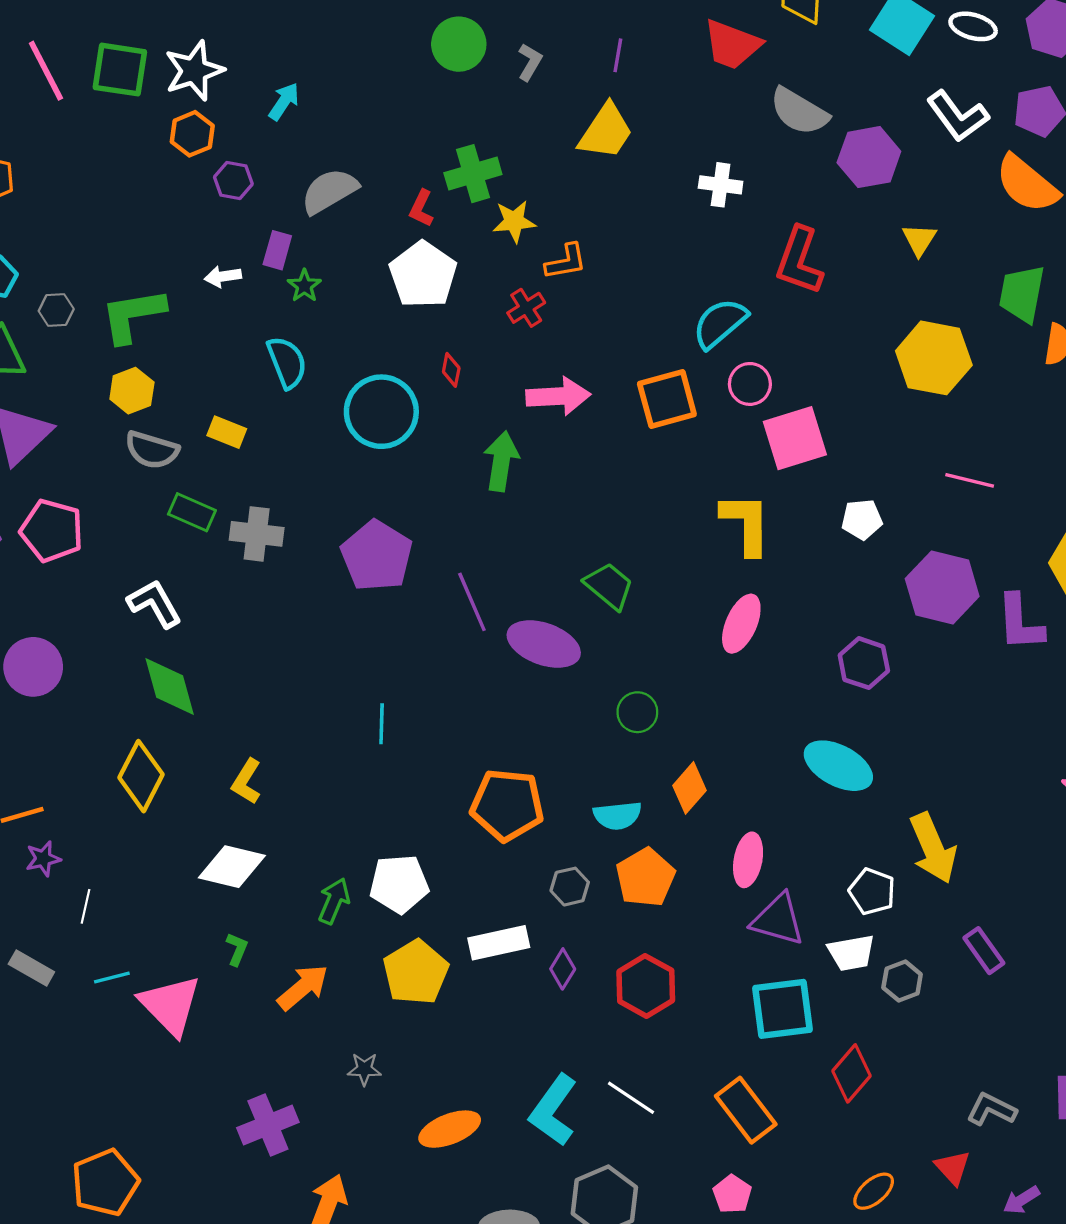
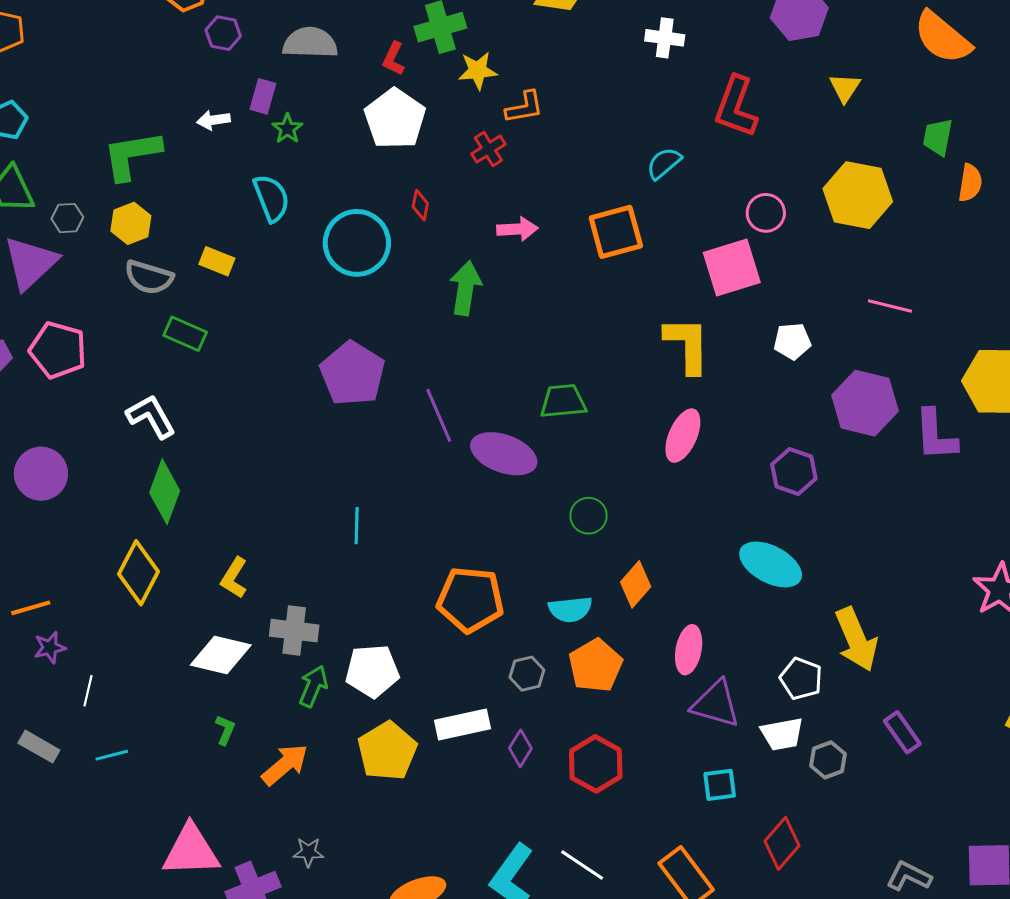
gray semicircle: (329, 191) -> (310, 43), turned 32
green trapezoid: (1022, 294) -> (938, 137), size x0.7
gray hexagon: (56, 310) -> (67, 218), moved
cyan semicircle: (720, 323) -> (664, 163), size x0.7
pink circle: (750, 384) -> (766, 213), moved
pink arrow: (558, 396) -> (517, 229), size x0.7
gray cross: (257, 534) -> (294, 631), moved
green trapezoid: (609, 586) -> (563, 401), turned -45
green diamond: (170, 686) -> (165, 492), turned 36
pink triangle: (170, 1005) -> (191, 851), moved, turned -48
cyan square: (782, 1009) -> (720, 785), size x0.6
gray star: (364, 1069) -> (308, 852), moved

